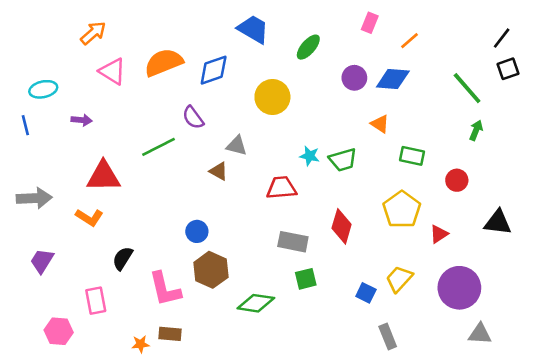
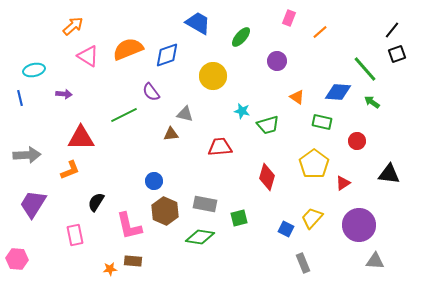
blue diamond: (393, 79) -> (338, 92), moved
green arrow: (476, 130) -> (372, 102), turned -77
cyan star: (310, 156) -> (242, 111), moved
brown triangle: (219, 171) -> (171, 134), turned -35
orange L-shape: (89, 217) -> (70, 170), turned -55
gray rectangle: (293, 242) -> (205, 204), moved
purple trapezoid: (42, 261) -> (33, 204), size x1.4
pink hexagon: (59, 331) -> (17, 259), moved

